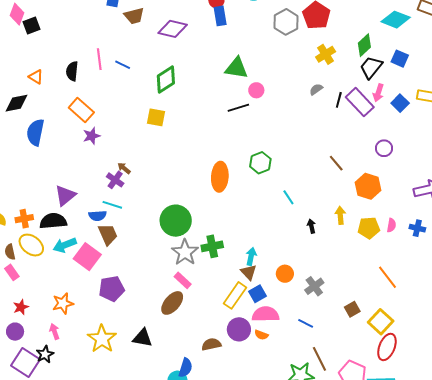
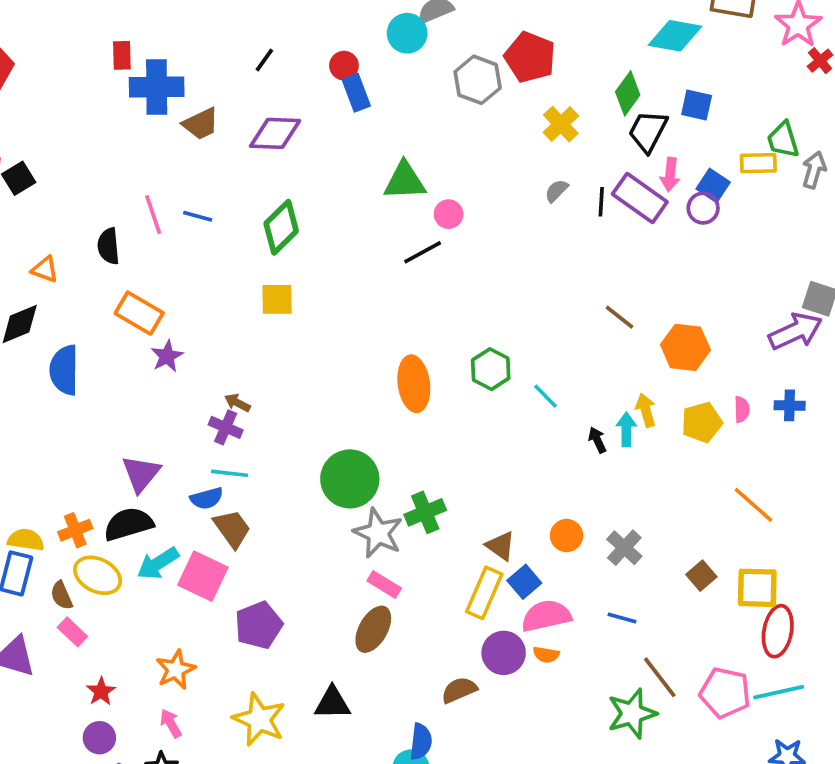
purple circle: (384, 148) -> (703, 208), moved
green hexagon: (260, 163) -> (491, 369), moved
cyan arrow: (251, 256) -> (626, 429), moved
yellow square: (381, 322) -> (757, 588), turned -30

